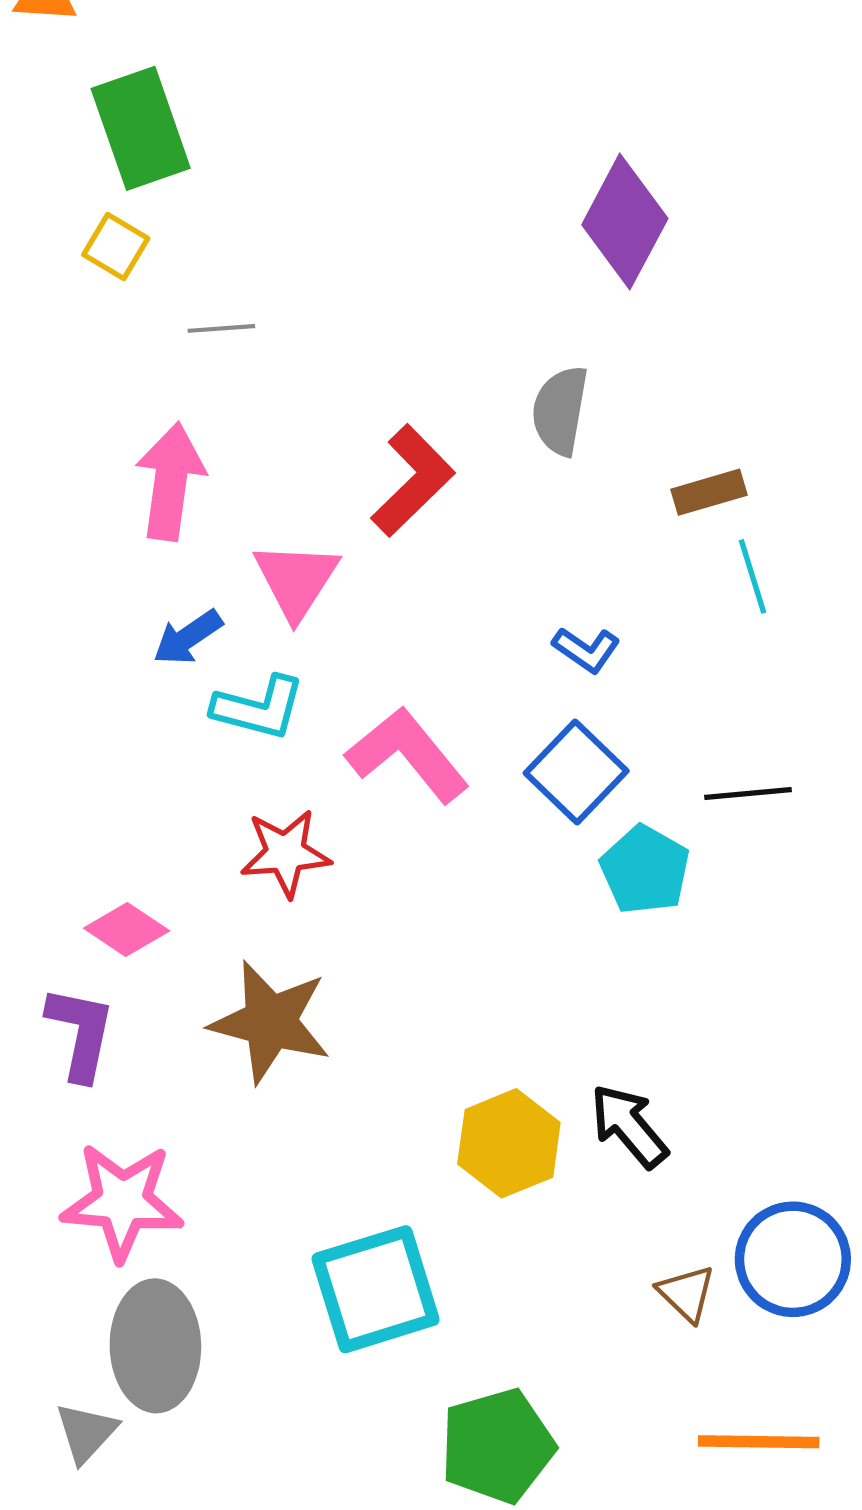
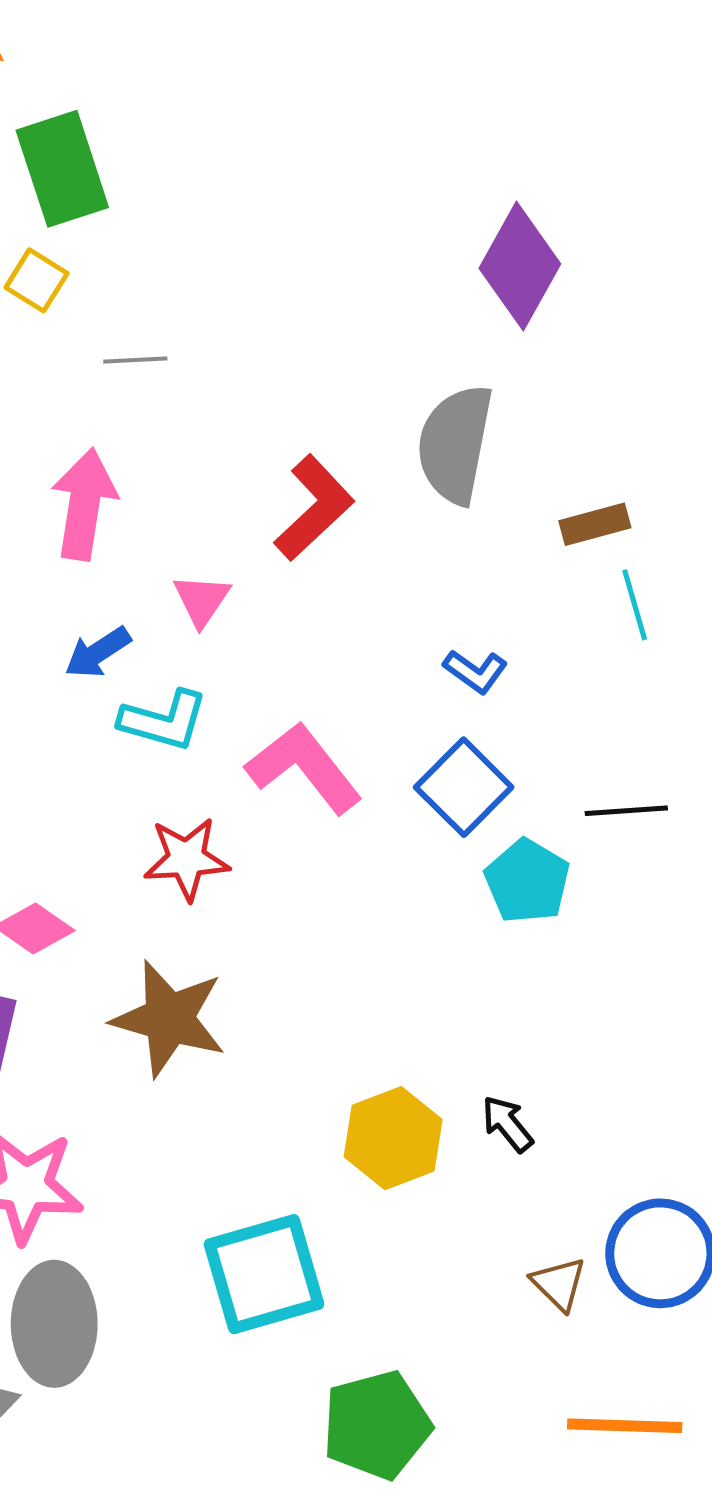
gray semicircle: (560, 410) -> (455, 444), size x1.4
pink triangle: (296, 580) -> (202, 600), size x0.7
black arrow: (629, 1126) -> (507, 1124), size x0.7

